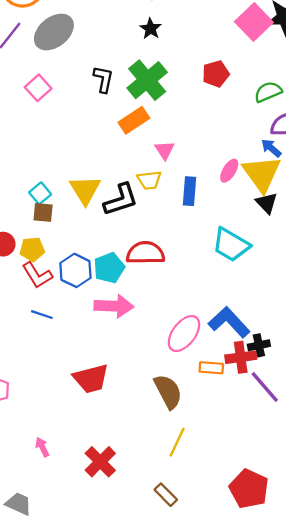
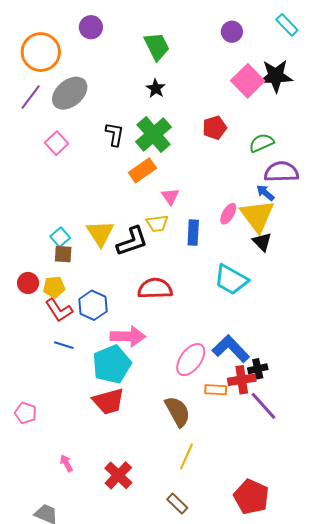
cyan pentagon: (109, 268) -> (112, 364), moved, size x1.4

